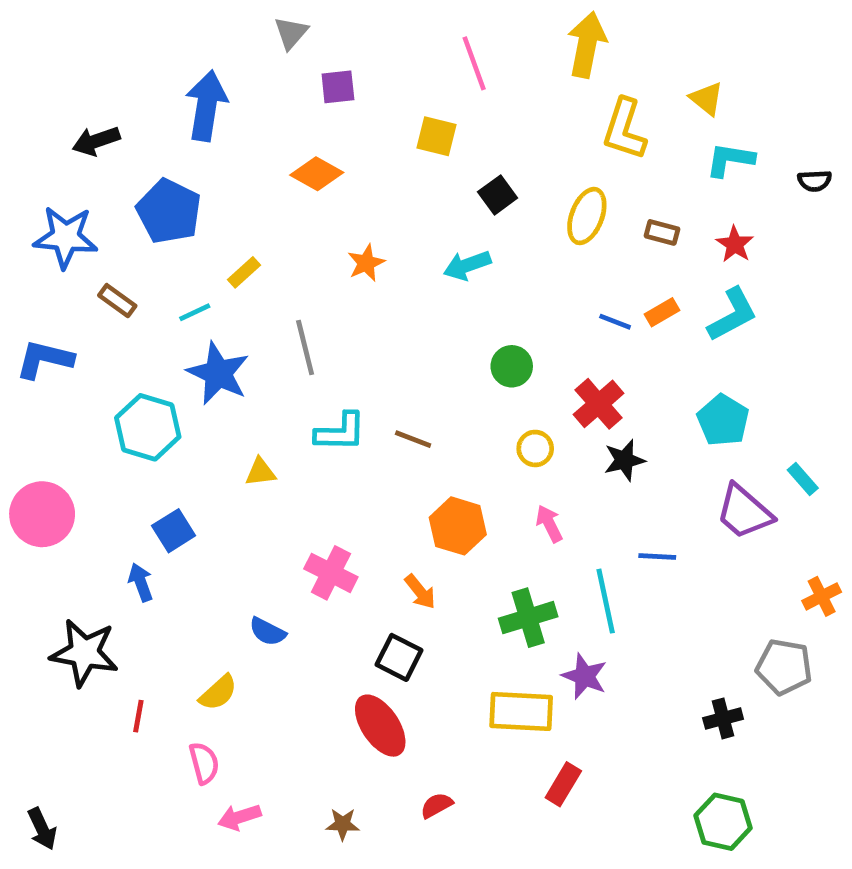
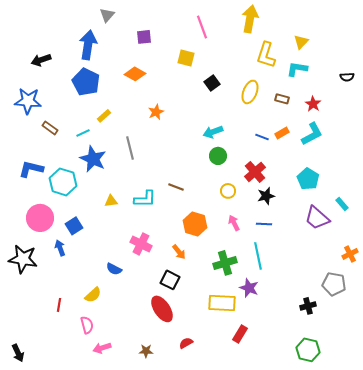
gray triangle: (291, 33) -> (107, 15), moved
yellow triangle: (707, 99) -> (301, 42), turned 35
cyan L-shape: (730, 160) -> (297, 69), moved
blue pentagon: (169, 211) -> (86, 82), moved
cyan arrow: (467, 265) -> (213, 132), moved
blue L-shape: (44, 359) -> (31, 169), moved
cyan L-shape: (340, 432) -> (145, 199), moved
pink circle: (42, 514) -> (40, 218), moved
blue line: (657, 556) -> (264, 224), moved
black star: (84, 653) -> (23, 259), moved

